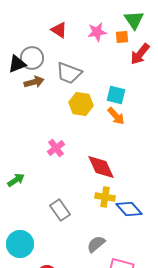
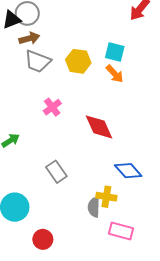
gray trapezoid: (69, 73) -> (38, 61), moved
yellow cross: (105, 197) -> (106, 197), moved
gray semicircle: (96, 244) -> (94, 207), turned -48

